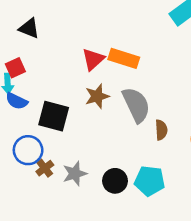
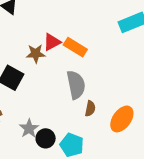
brown star: (97, 96) -> (36, 54), moved
gray star: (75, 174) -> (29, 128), moved, turned -30

